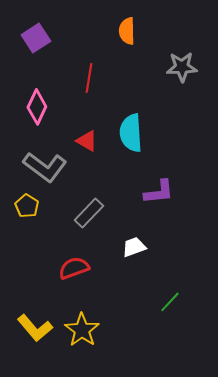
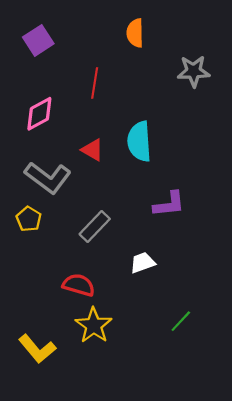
pink diamond: (37, 107) -> (39, 114), turned 36
red semicircle: (74, 268) -> (79, 285), turned 36
yellow star: (82, 330) -> (94, 325), moved

